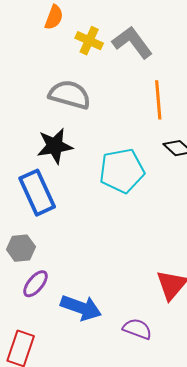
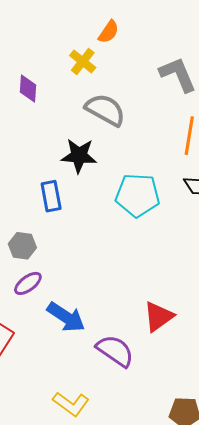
yellow cross: (89, 41) -> (83, 62), moved
blue rectangle: (37, 193) -> (51, 196), size x0.7
purple semicircle: (137, 329) -> (115, 351), size x1.4

